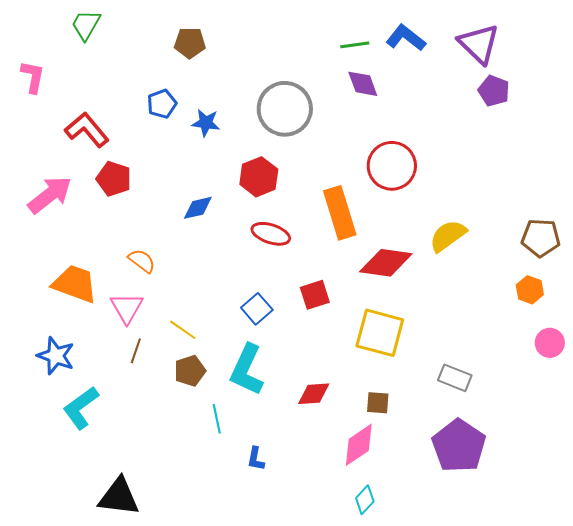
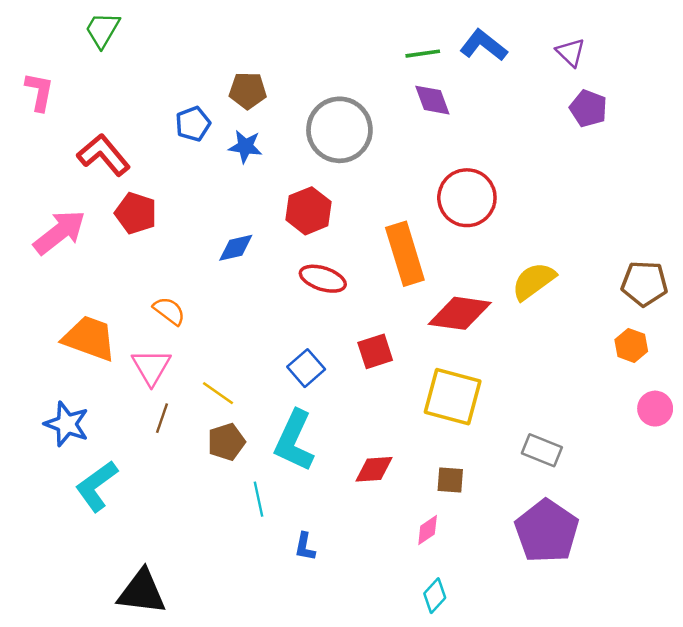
brown pentagon: (190, 43) -> (248, 91), moved
purple triangle: (479, 44) -> (571, 52), size x0.6
pink diamond: (359, 445) -> (428, 530), size x0.6

